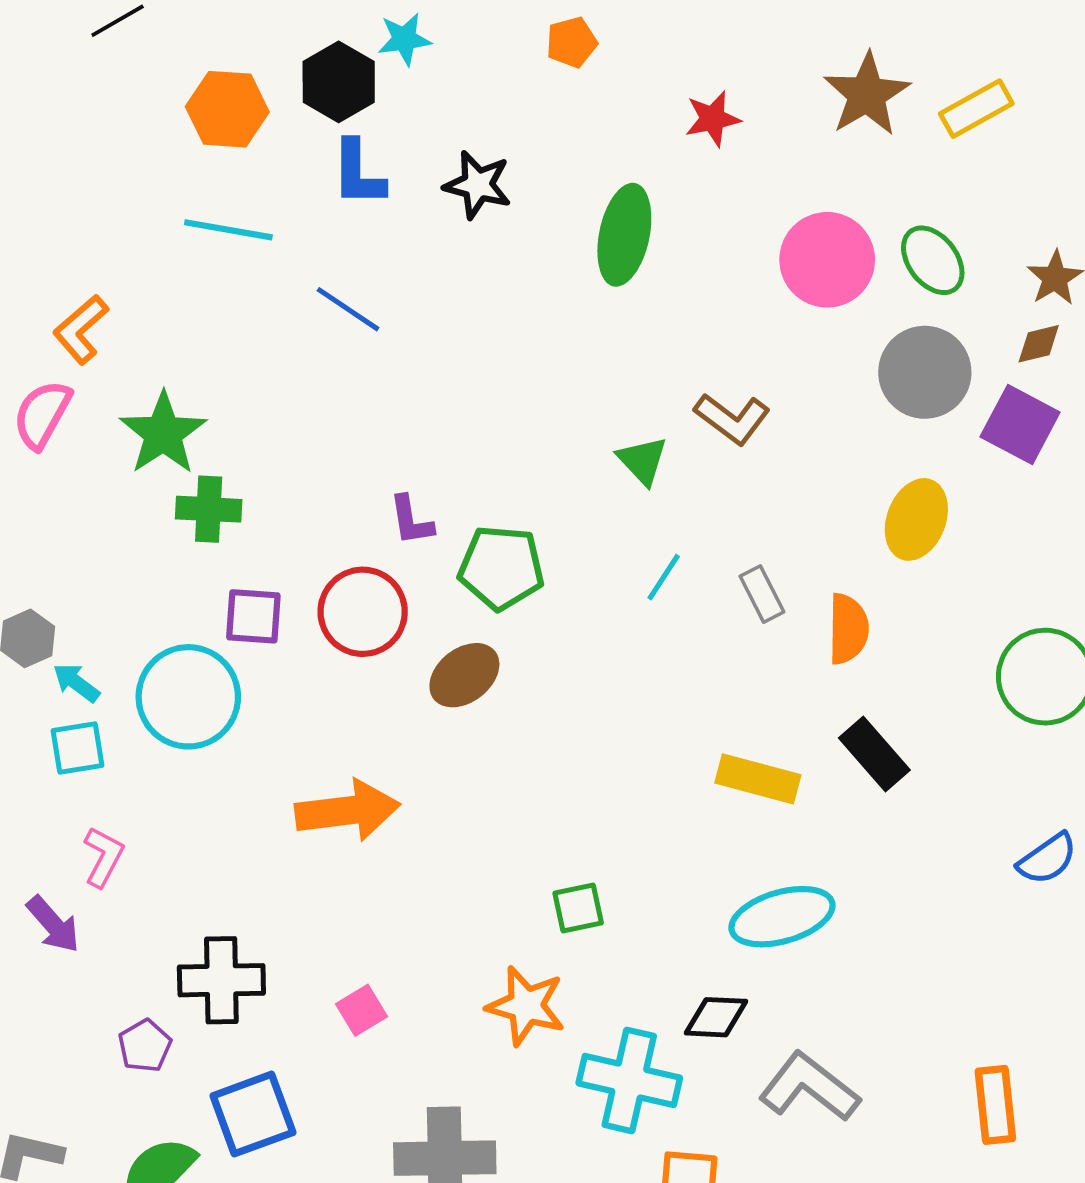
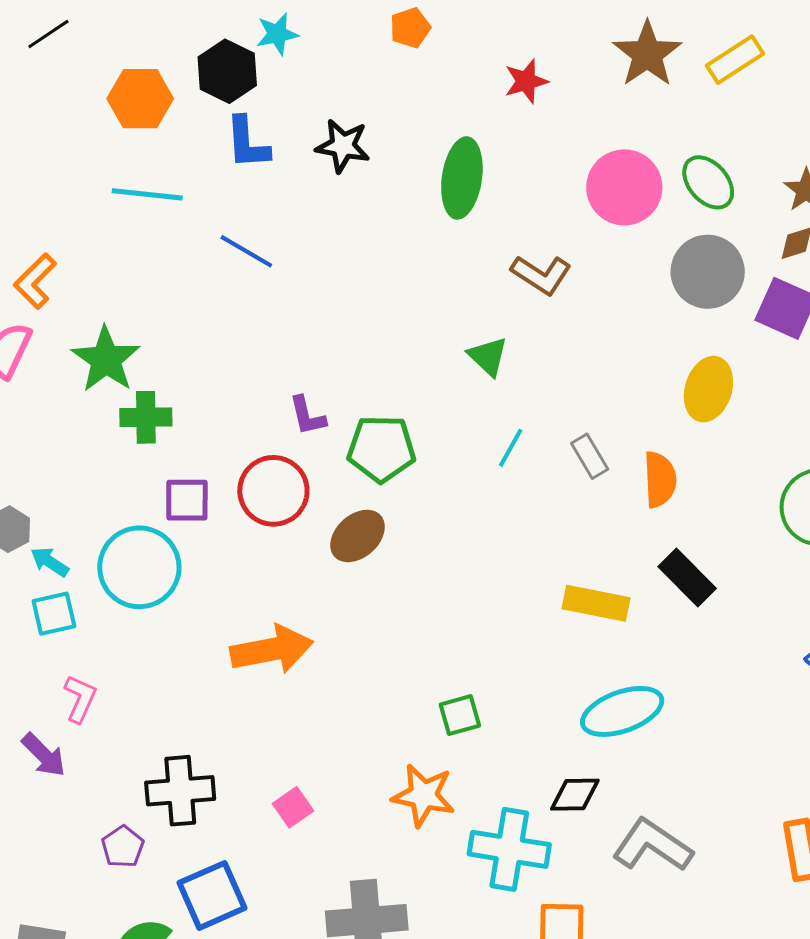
brown L-shape: (732, 419) -> (541, 275), moved

